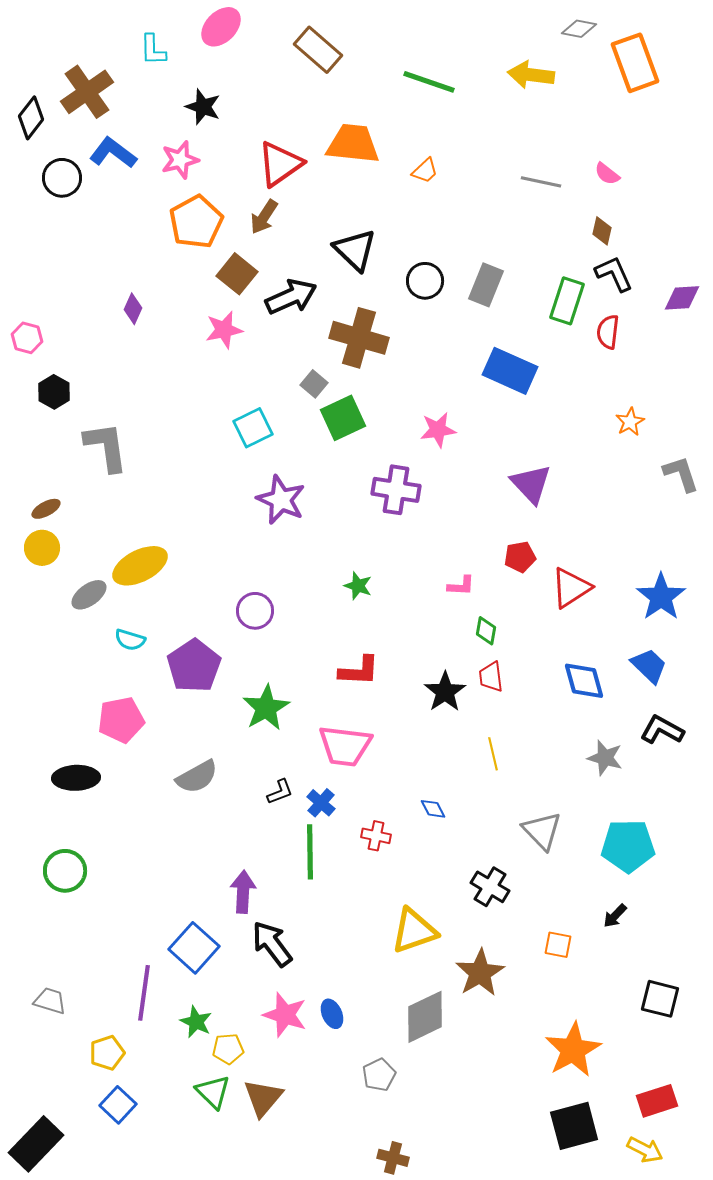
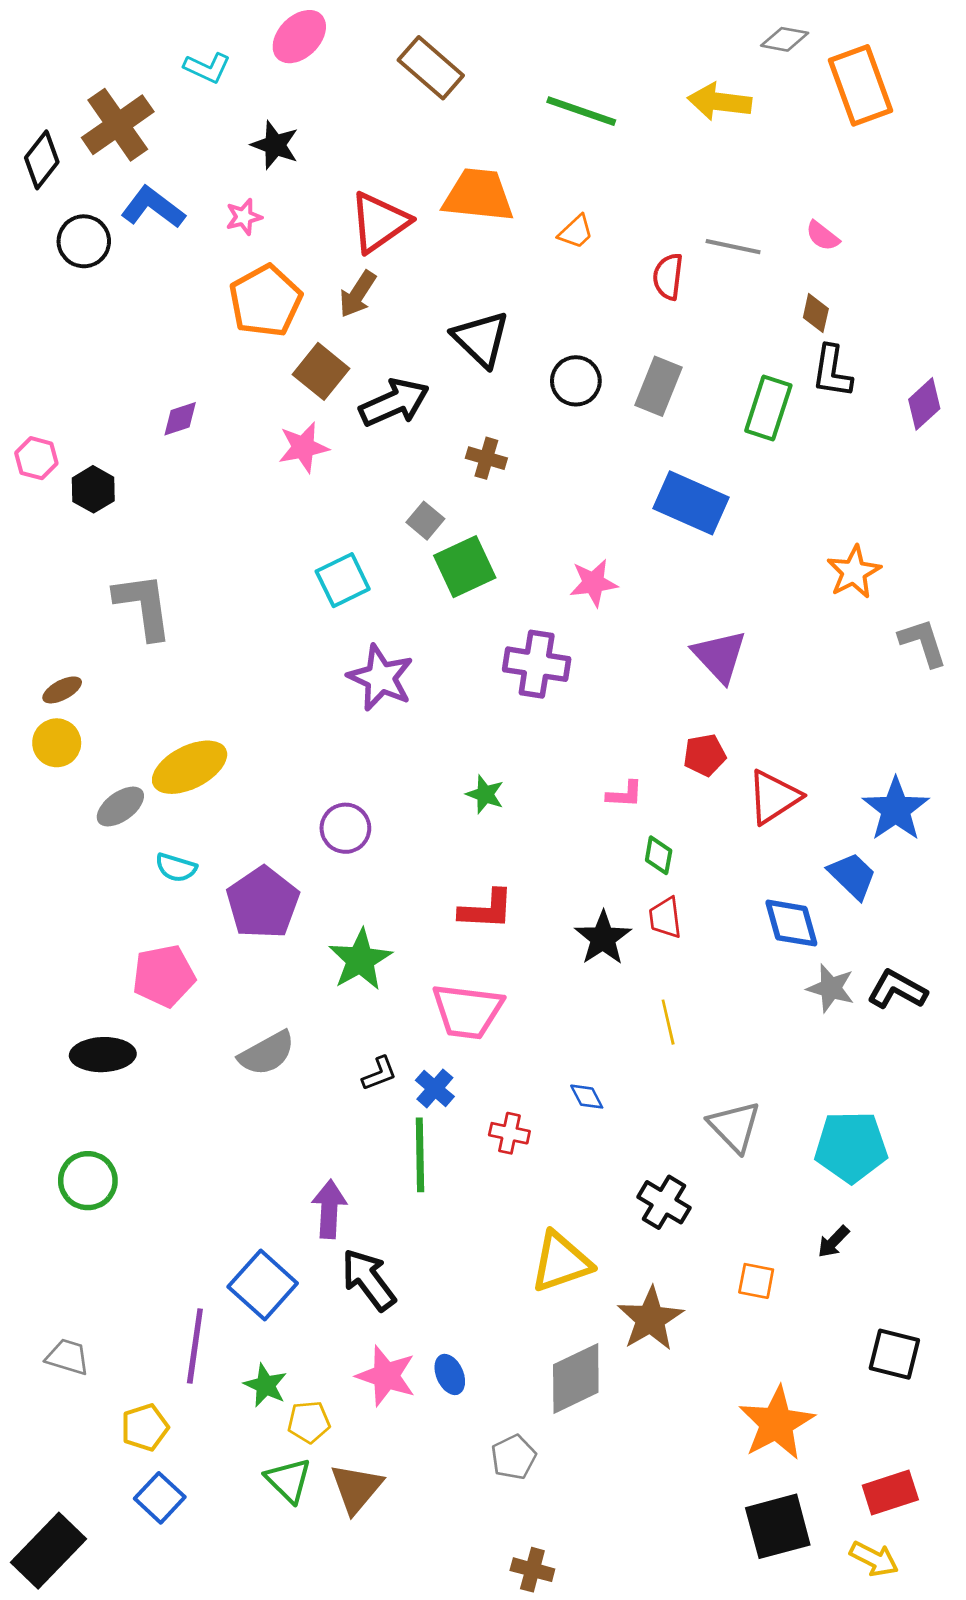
cyan L-shape: (153, 50) -> (207, 68), turned -64
pink star: (180, 160) -> (244, 217), size x0.7
black L-shape: (614, 274) -> (832, 371), turned -147
purple diamond: (682, 298) -> (924, 404), turned -39
purple diamond: (133, 309) -> (180, 419), turned 48
red semicircle: (608, 332) -> (668, 277), moved
brown cross: (359, 338) -> (486, 458), size x0.5
black hexagon: (54, 392) -> (93, 489), moved
orange star: (630, 422) -> (854, 572), size x1.4
blue trapezoid: (649, 666) -> (852, 876), moved
gray star: (605, 758) -> (831, 988), moved

